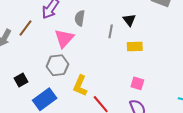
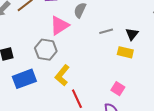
black triangle: (129, 20) -> (132, 34), moved
gray line: (111, 31) -> (106, 31), turned 48

